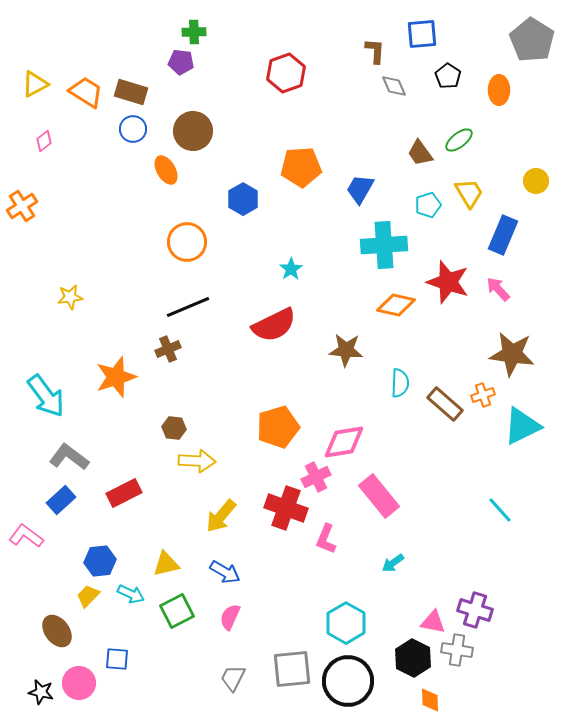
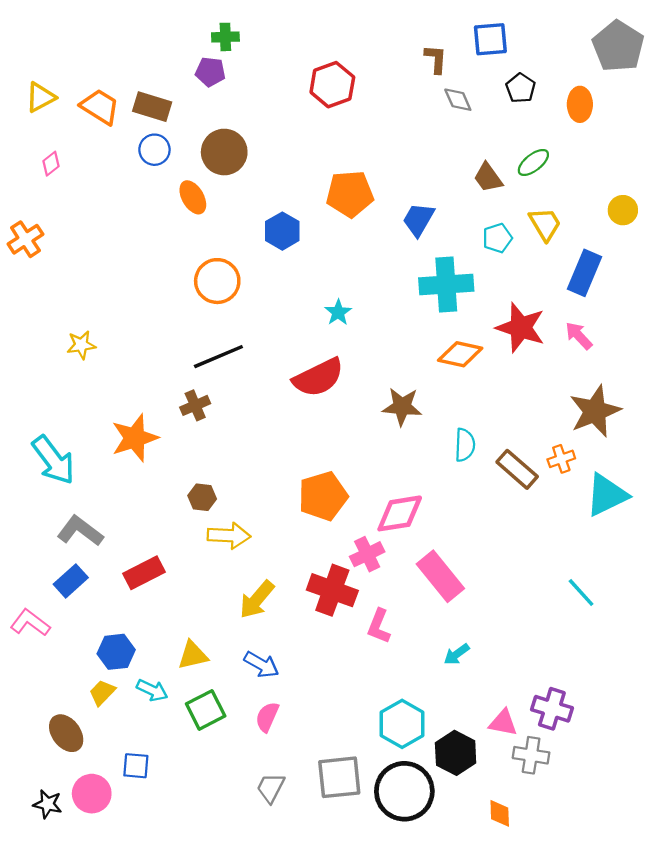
brown star: (512, 354) -> (595, 411), turned -30
black hexagon: (413, 658) -> (456, 753), moved

